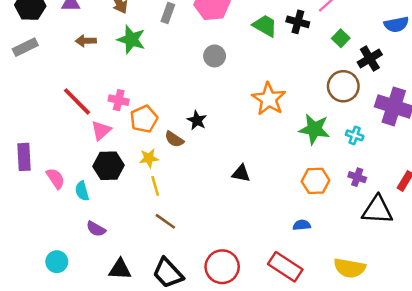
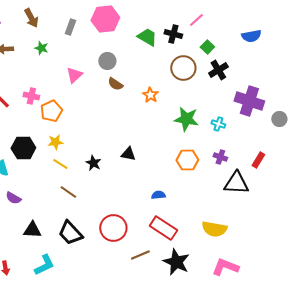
green star: (131, 40) -> (41, 48), size x0.6
black cross: (370, 58) -> (218, 70), moved
brown circle: (343, 86) -> (183, 68), moved
orange star: (269, 99) -> (150, 95), size x0.6
black star: (197, 120) -> (93, 163), moved
pink triangle: (101, 130) -> (74, 75), moved
brown semicircle: (174, 139) -> (115, 84), moved
yellow line: (155, 186) -> (60, 164), turned -42
blue semicircle: (302, 225) -> (158, 195), moved

